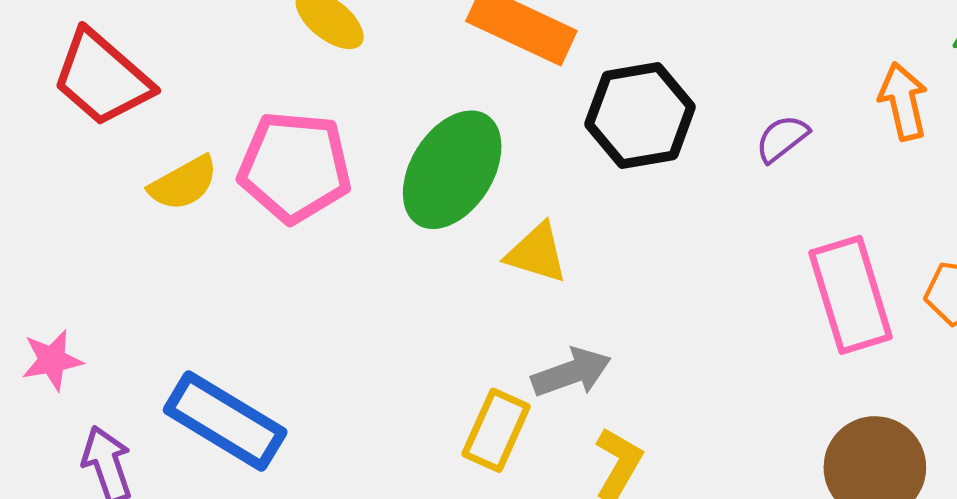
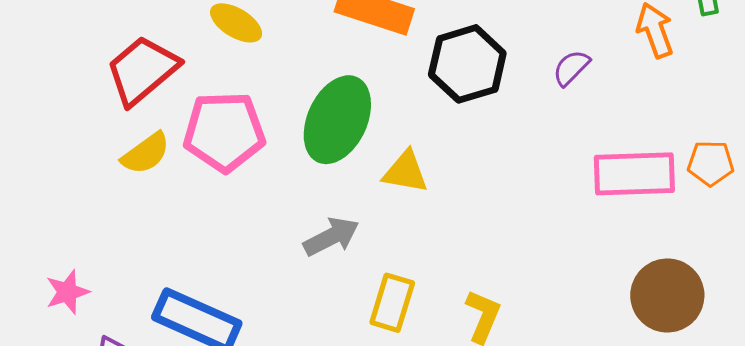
red trapezoid: (102, 78) -> (142, 70), moved, turned 106
pink rectangle: (851, 295) -> (634, 174), turned -68
gray arrow: (571, 373) -> (331, 237), moved

